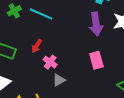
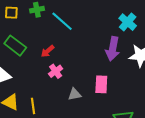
gray triangle: (59, 80) -> (75, 94), moved

